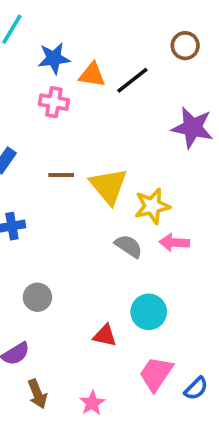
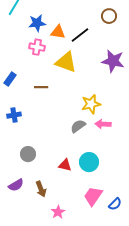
yellow triangle: (109, 186) -> (66, 62), moved, turned -30
gray semicircle: (129, 246) -> (78, 126), turned -70
red triangle: (105, 336) -> (65, 165), moved
brown arrow: (37, 394) -> (41, 189), moved

